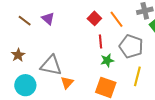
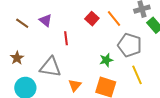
red line: (101, 41) -> (66, 38), moved
yellow line: (137, 76) -> (137, 75), turned -36
orange triangle: (67, 82) -> (75, 85), moved

